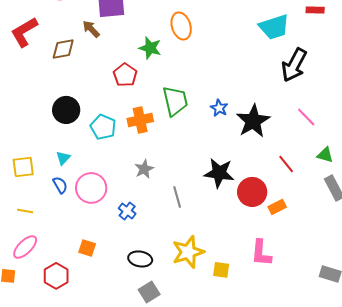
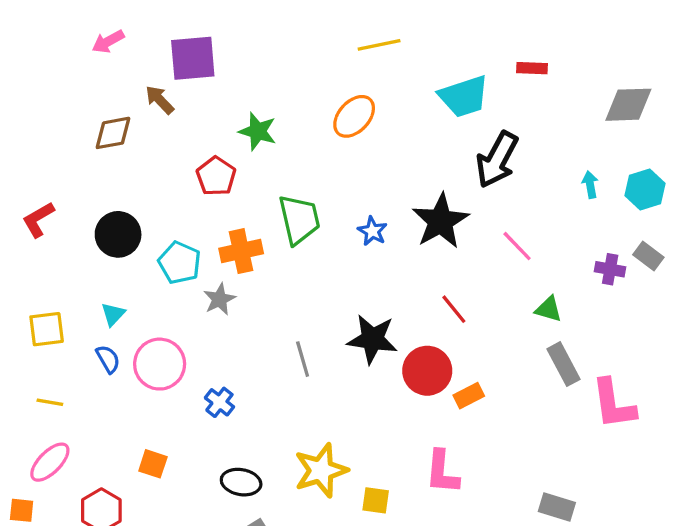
orange ellipse: (181, 26) -> (354, 116), moved, turned 60
red L-shape: (24, 32) -> (38, 219), moved, size x0.7
black star: (253, 121) -> (441, 221), moved
red line: (286, 164) -> (454, 309), moved
gray star: (144, 169) -> (219, 299), moved
gray line: (177, 197) -> (303, 359), moved

